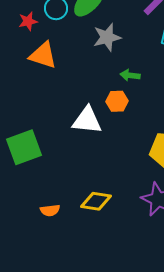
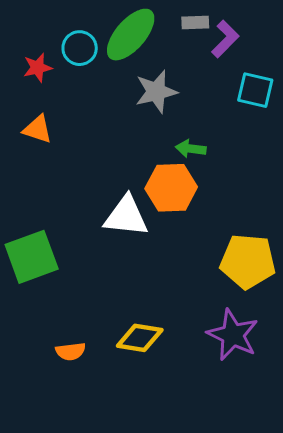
orange triangle: (43, 55) -> (38, 129), moved, size x0.7
orange hexagon: (117, 101) -> (171, 188), size x1.5

